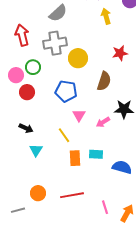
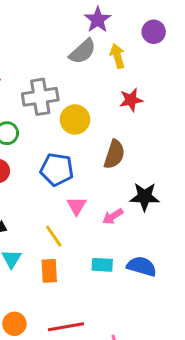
gray semicircle: (58, 13) -> (83, 51), moved
red star: (120, 53) -> (131, 100), moved
orange rectangle: (75, 158) -> (49, 271), moved
blue semicircle: (122, 167) -> (142, 266), moved

